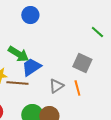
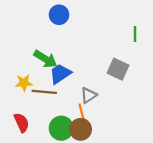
green line: (97, 32) -> (135, 34), turned 48
orange line: (77, 88) -> (82, 112), moved

